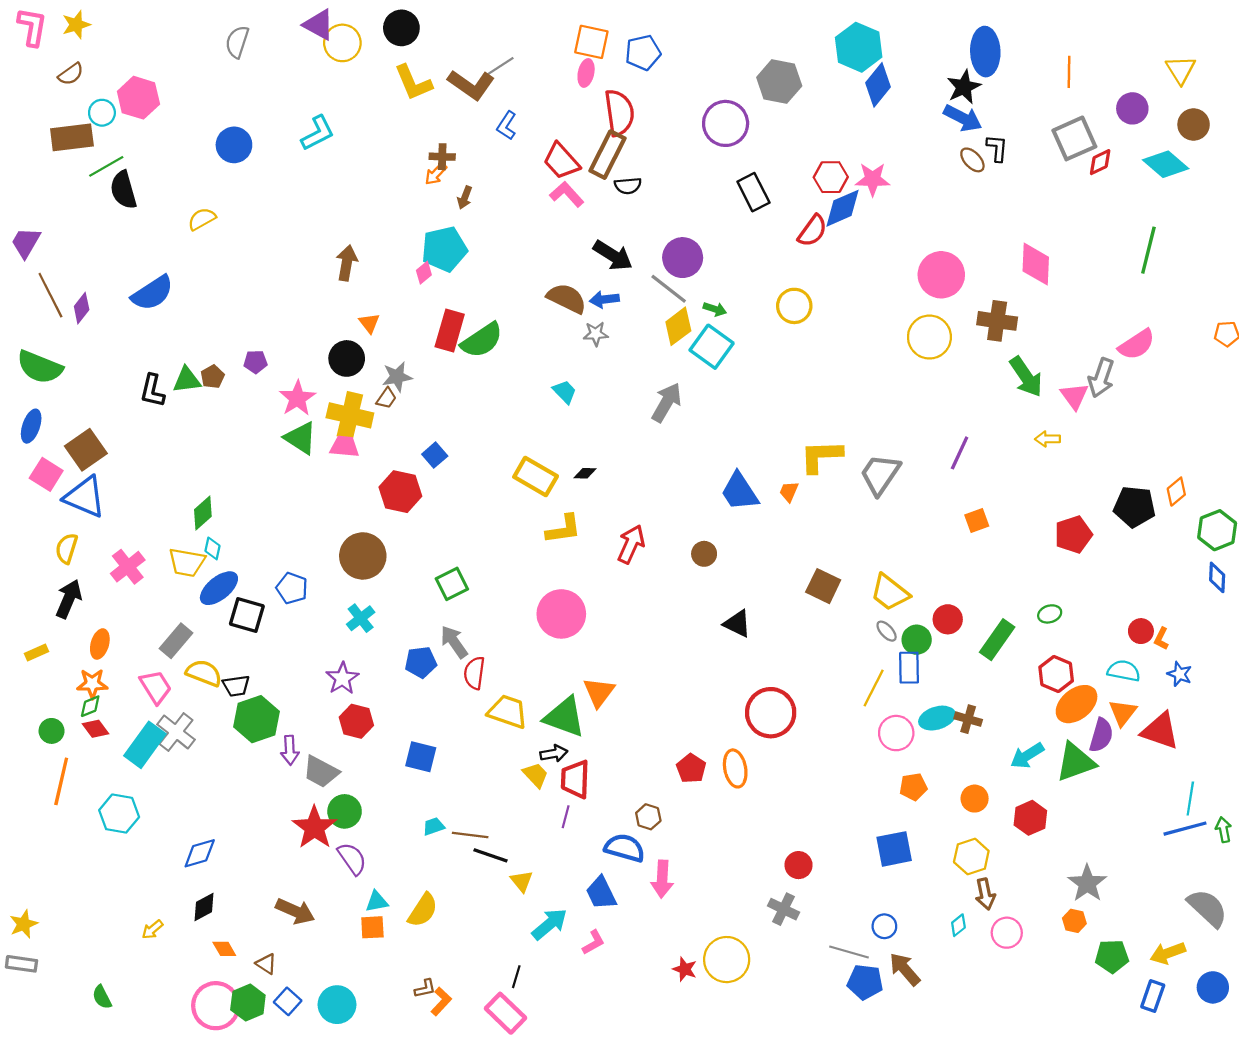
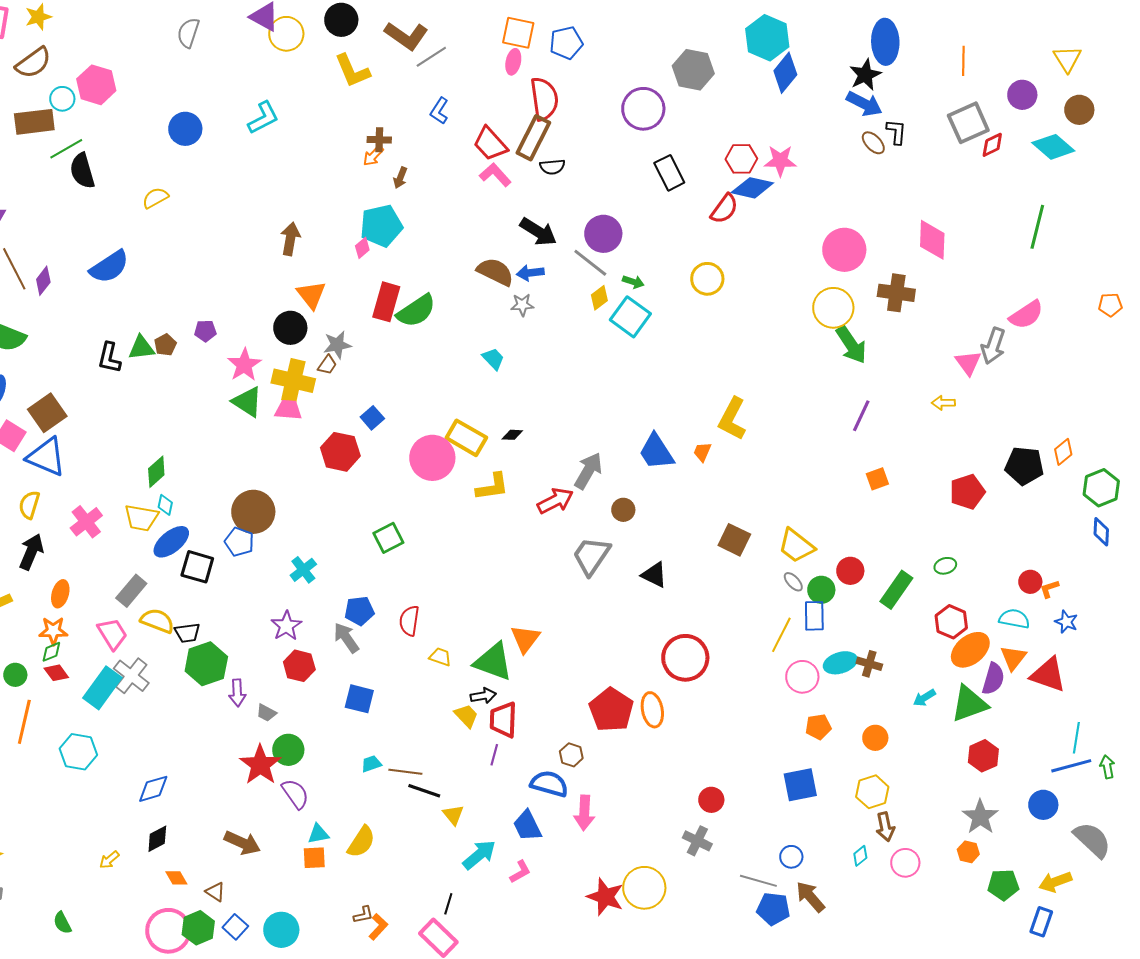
brown semicircle: (71, 74) -> (33, 63), size x1.5
brown L-shape: (471, 85) -> (406, 36), moved
blue diamond: (843, 208) -> (752, 188), turned 36
orange triangle: (369, 323) -> (311, 295), size x1.5
yellow diamond: (678, 326) -> (599, 298), size x0.7
green arrow: (1026, 377) -> (851, 345), moved
gray arrow: (667, 402) -> (588, 471), moved
yellow L-shape: (821, 456) -> (732, 419), turned -60
gray trapezoid: (880, 474) -> (591, 556), moved
red arrow: (631, 544) -> (555, 501), turned 39
brown circle: (363, 556) -> (253, 512), moved
pink circle: (561, 614) -> (432, 458), moved
orange L-shape: (1161, 639) -> (1049, 589), turned 45
gray arrow: (454, 642) -> (346, 638), moved
yellow trapezoid: (508, 712) -> (440, 657), size x0.6
cyan arrow: (1027, 756) -> (924, 698), size x0.7
red pentagon: (691, 768) -> (611, 710), size x1.6
gray trapezoid: (321, 772) -> (266, 713), size x0.6
red hexagon: (1030, 818) -> (983, 756), moved
red star: (685, 969) -> (605, 897), size x1.6
blue circle: (1213, 987) -> (1043, 805), moved

